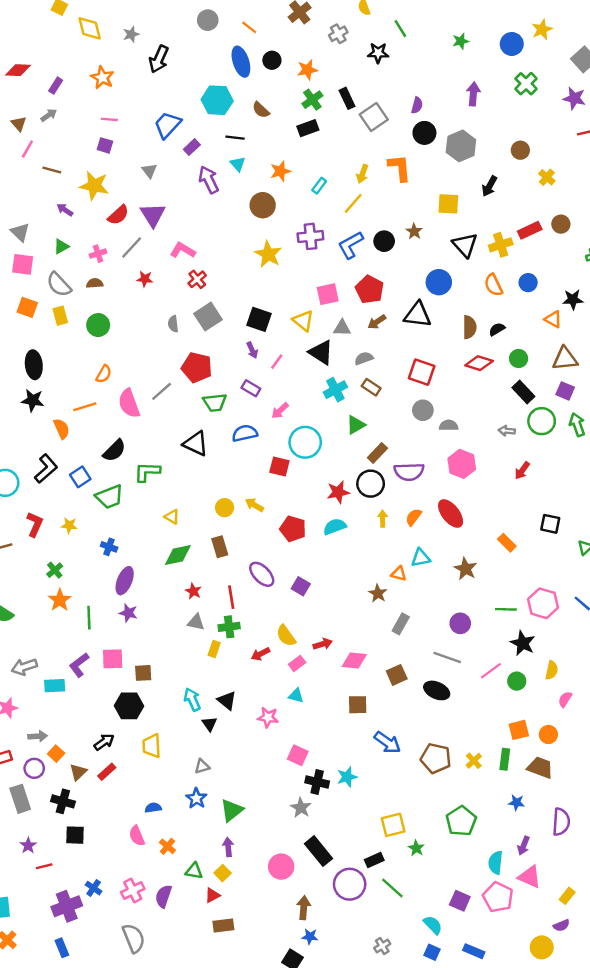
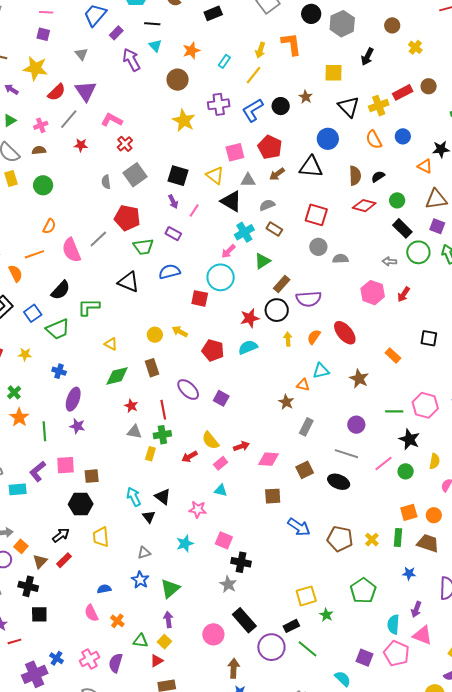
pink arrow: (280, 411) -> (228, 251), moved
pink hexagon: (462, 464) -> (373, 293), moved
cyan star: (347, 777) -> (185, 544), moved

